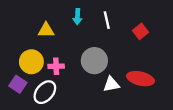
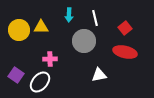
gray circle: (94, 61) -> (84, 41), moved
yellow circle: (31, 62) -> (19, 30), moved
red ellipse: (140, 79) -> (125, 52), moved

